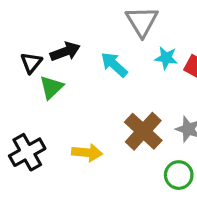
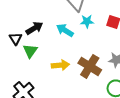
cyan star: (166, 58) -> (87, 21), moved
yellow arrow: (87, 153) -> (60, 65), moved

